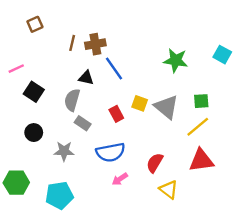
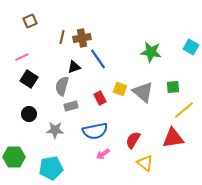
pink line: (16, 69) -> (22, 57), moved
black triangle: (86, 78) -> (74, 67), turned -32
gray rectangle: (83, 123) -> (71, 106), turned -48
yellow line: (198, 127) -> (184, 110), moved

